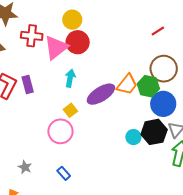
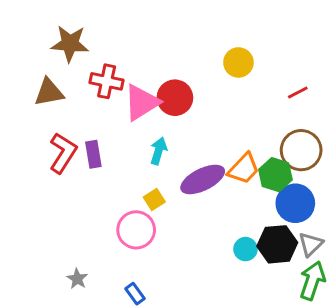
yellow circle: (72, 20) -> (238, 62), moved

